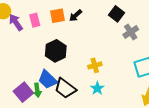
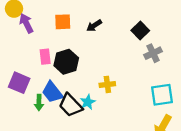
orange square: (58, 16) -> (63, 22), moved
pink rectangle: (35, 20) -> (45, 57), moved
cyan star: (97, 88) -> (88, 102), moved
purple square: (23, 92) -> (19, 83), moved, turned -36

